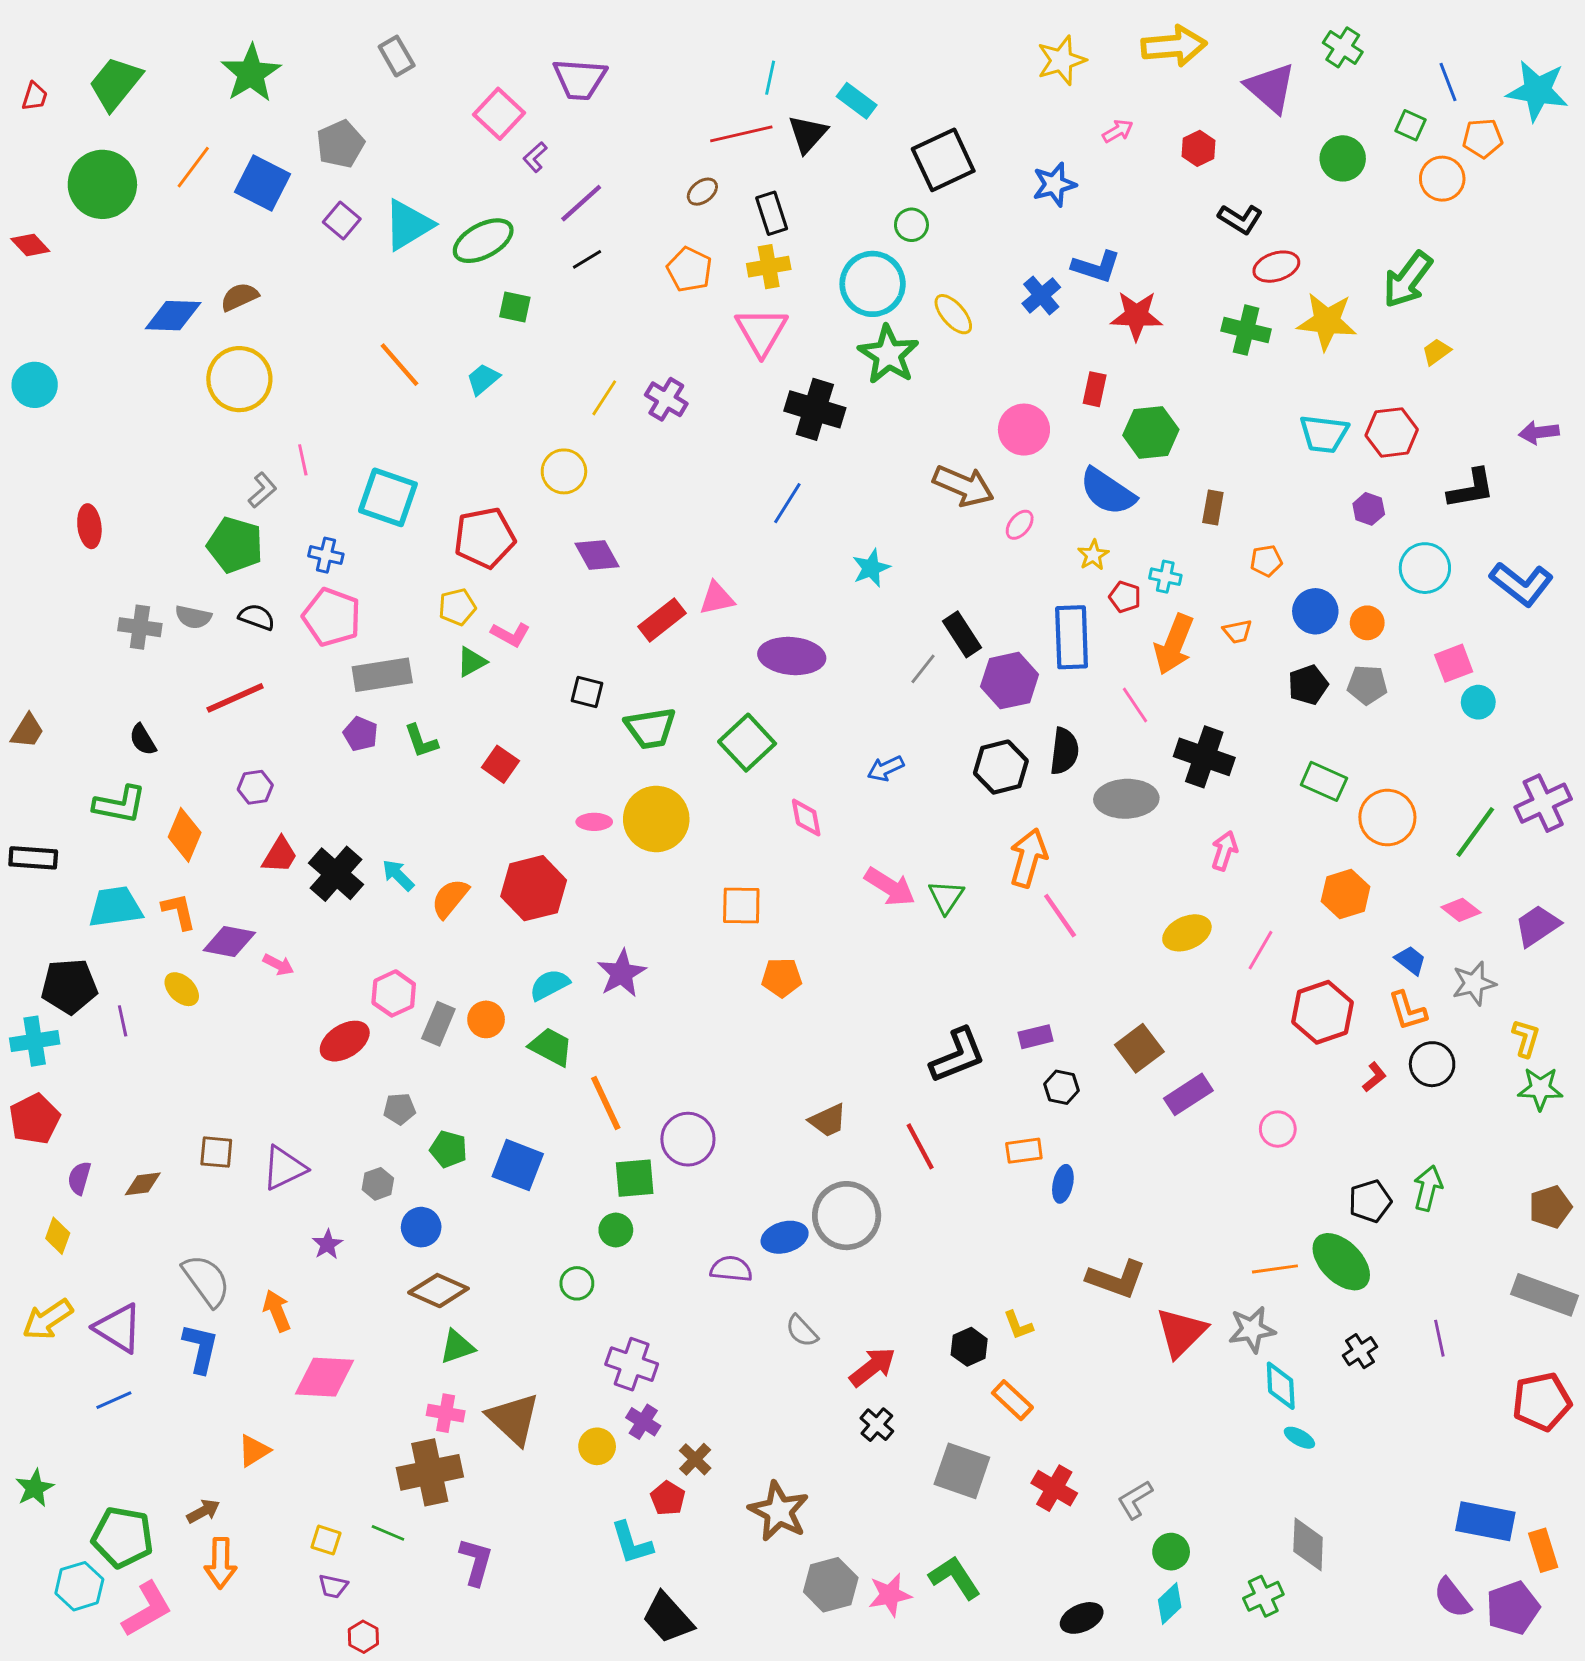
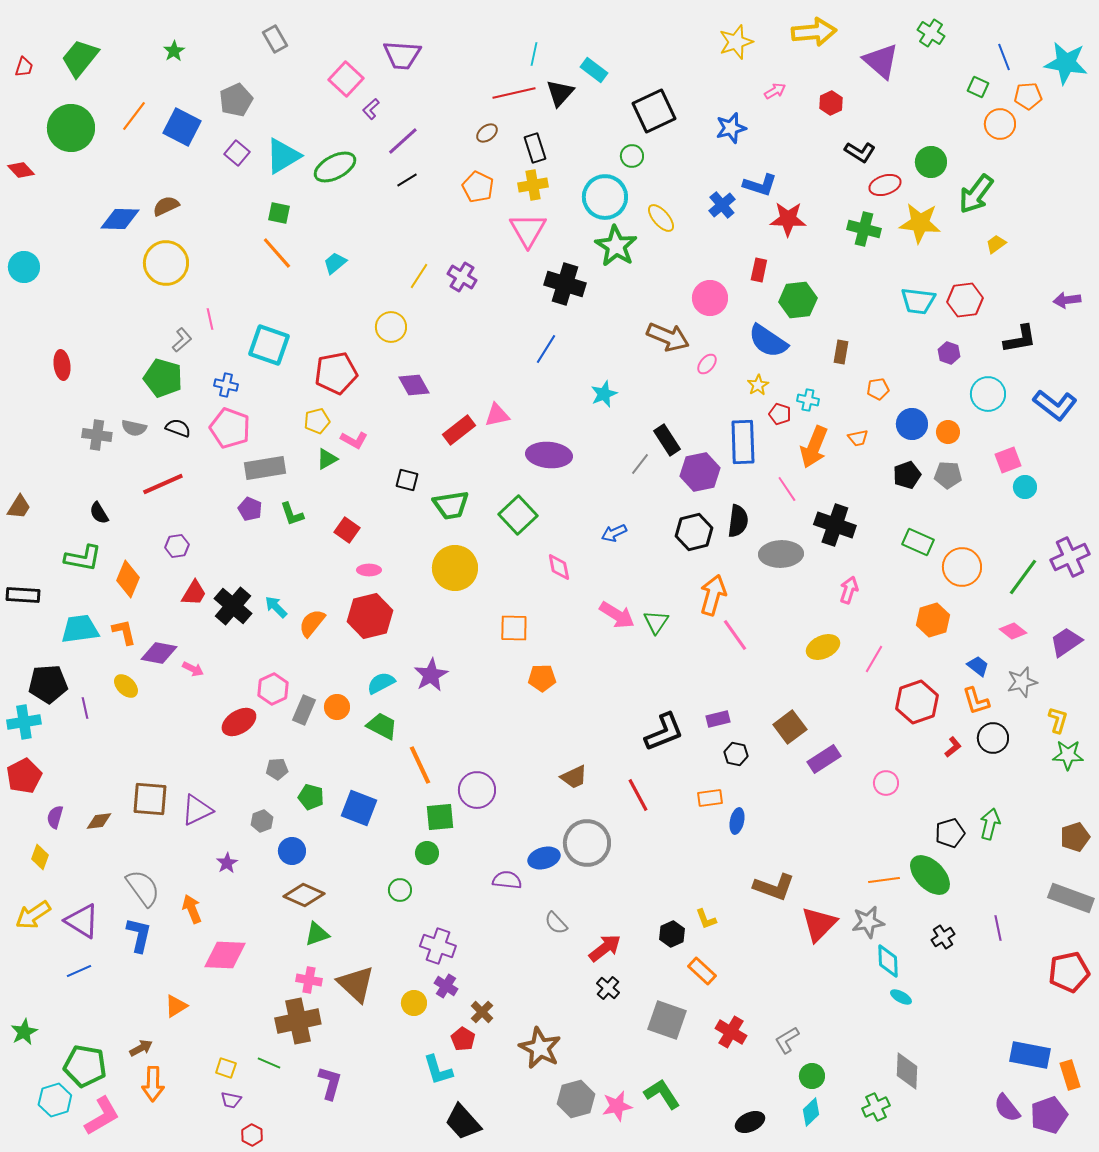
green star: (251, 73) -> (174, 51), size x0.5
green circle: (1343, 158) -> (931, 162), moved
green square: (515, 307) -> (279, 213), moved
pink ellipse: (594, 822) -> (369, 570), moved
brown square: (216, 1152) -> (150, 799), size x1.5

